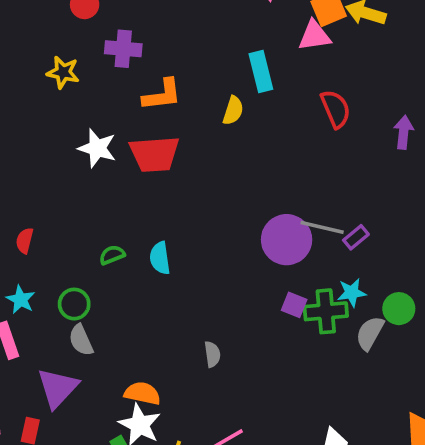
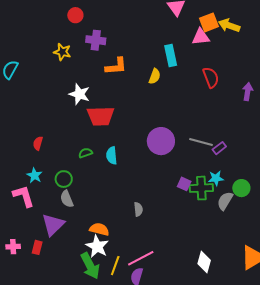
red trapezoid: (154, 154) -> (101, 116), moved
purple circle: (287, 240) -> (161, 141), moved

